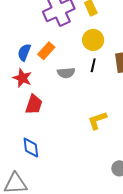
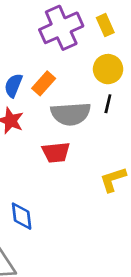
gray semicircle: (66, 73) -> (71, 114), size x1.6
red trapezoid: (34, 104) -> (56, 152), moved, turned 65

